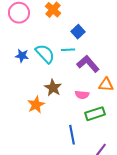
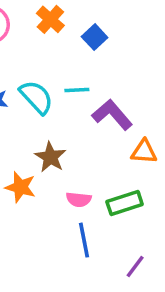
blue square: (78, 32) -> (95, 37), moved
pink semicircle: (82, 95) -> (79, 199), moved
orange star: (36, 105) -> (20, 187), turned -30

